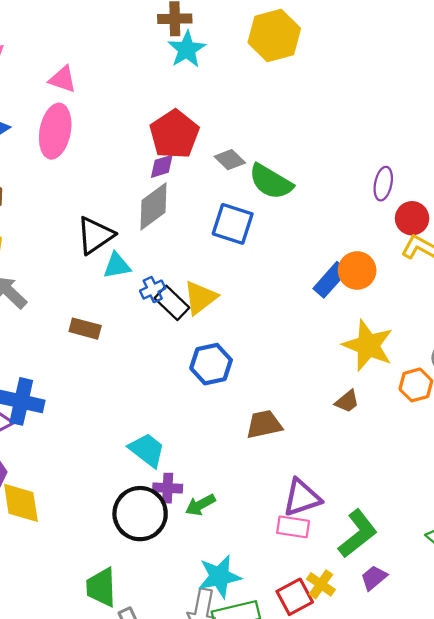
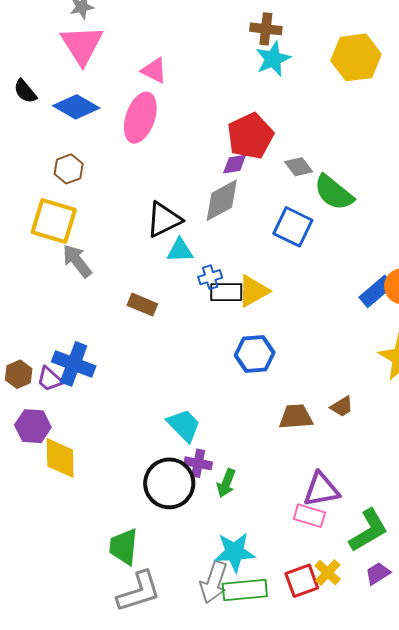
black rectangle: (172, 303) -> (226, 292), turned -52
brown trapezoid: (347, 401) -> (342, 407), moved
green arrow: (200, 505) -> (226, 483), turned -48

